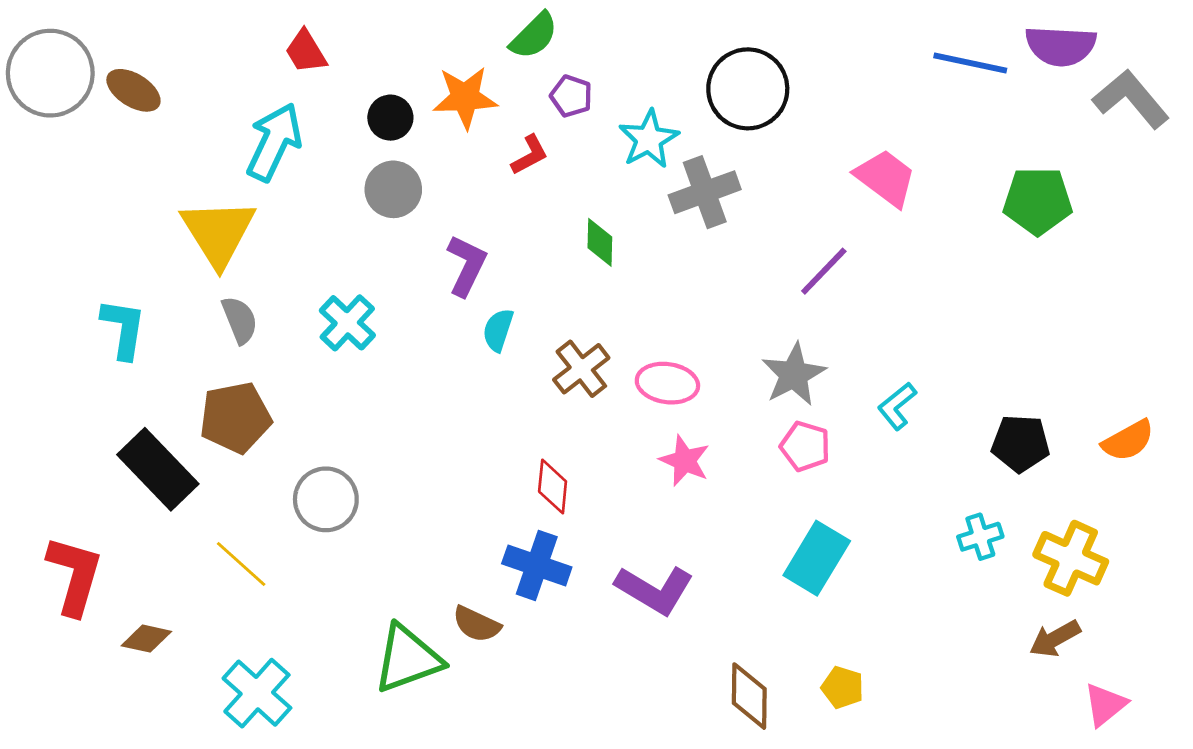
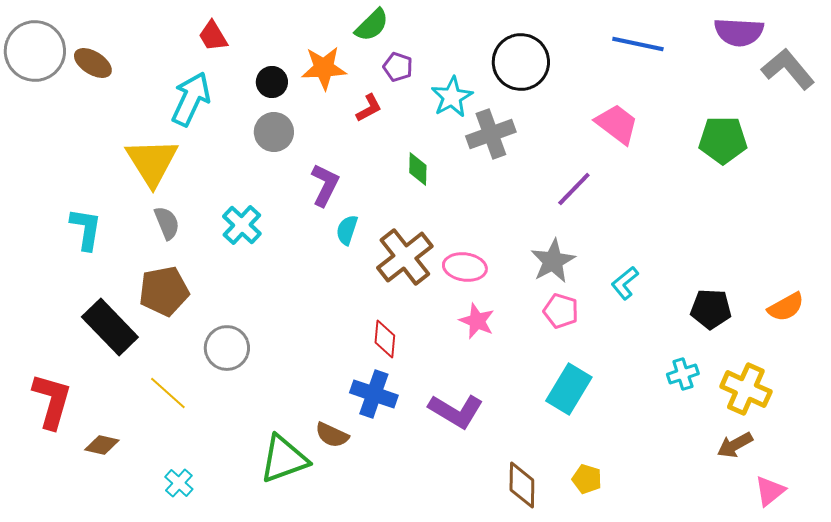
blue line: (970, 63) -> (638, 44), moved
brown cross: (581, 369) -> (405, 257), size x1.4
cyan cross: (257, 693) -> (179, 483), size x0.6

